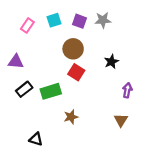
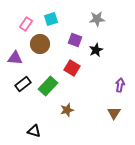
purple square: (79, 21) -> (75, 40), moved
brown circle: (73, 49) -> (40, 44), moved
black star: (111, 62) -> (96, 50), moved
green rectangle: (51, 91) -> (48, 86), turned -30

